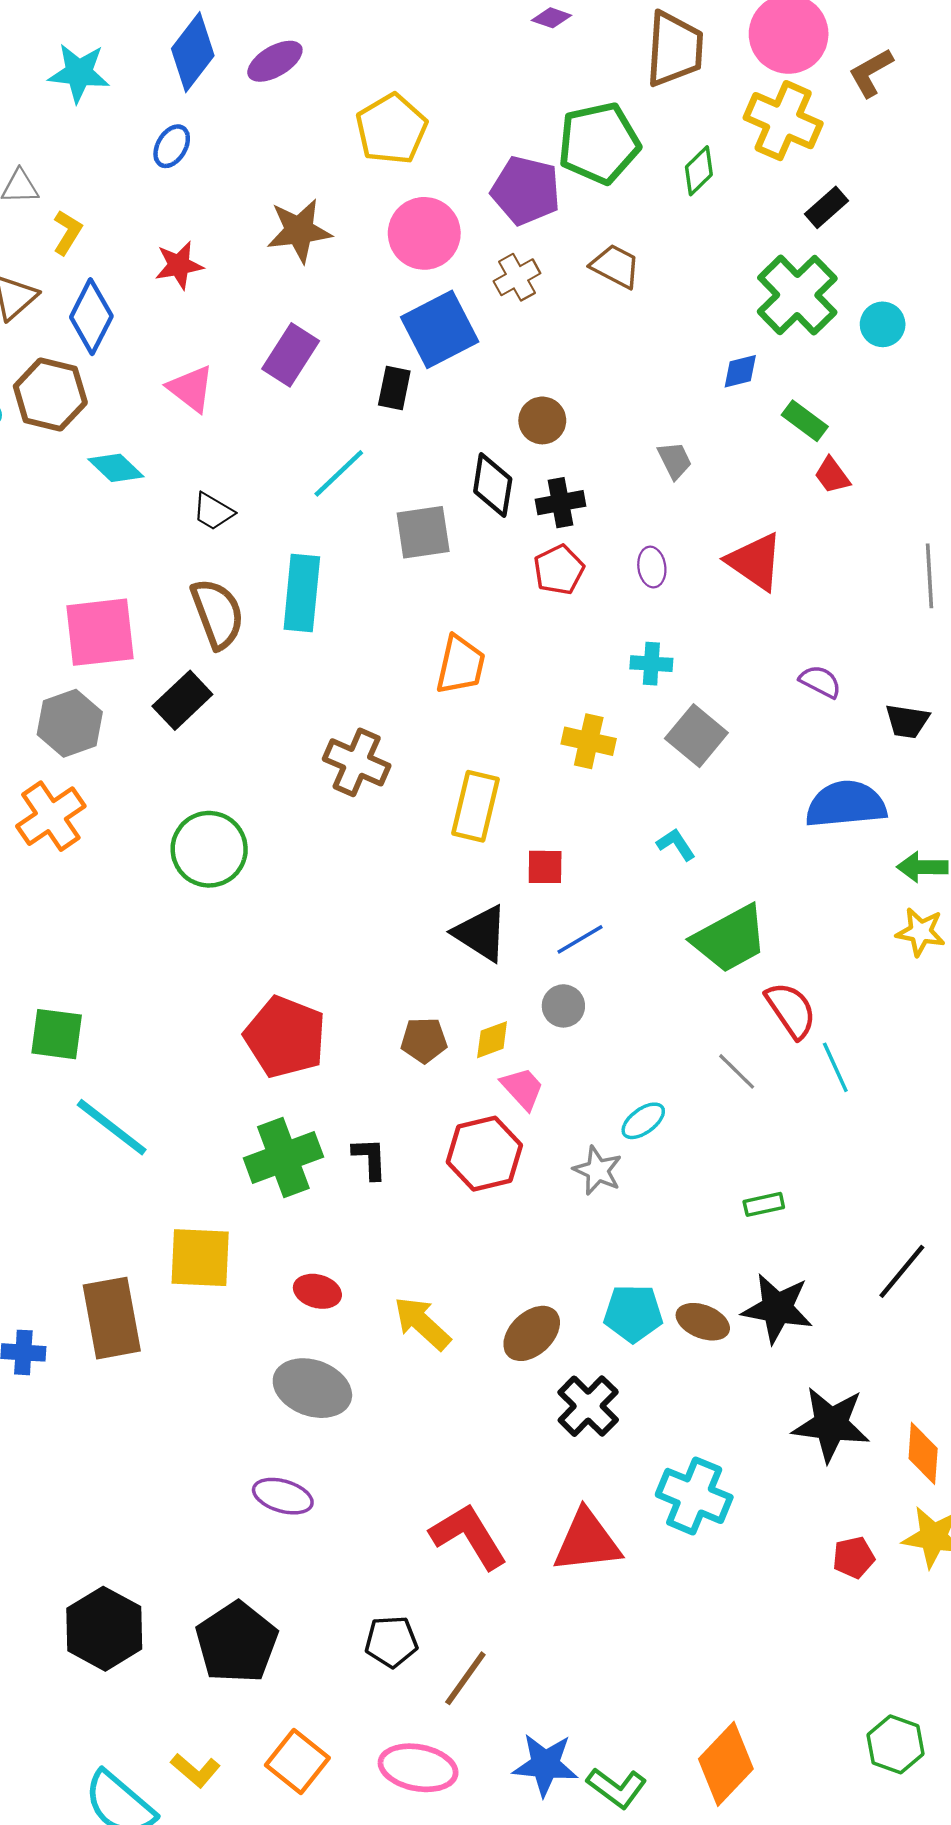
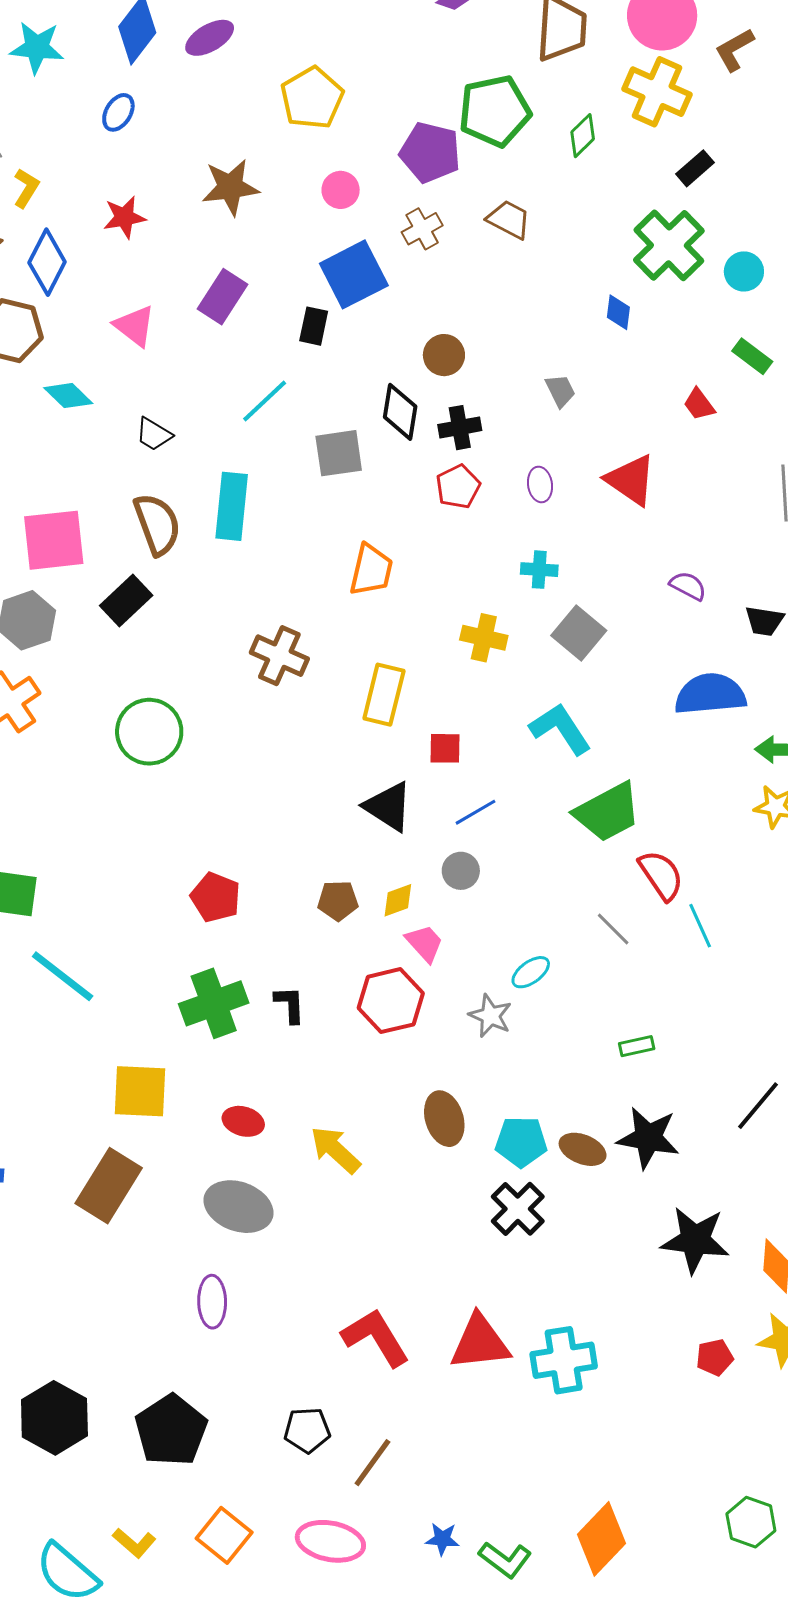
pink circle: (424, 233) -> (341, 190), size x0.6
blue diamond: (740, 371) -> (618, 312), turned -69
green rectangle: (805, 421) -> (752, 356), moved
cyan L-shape: (676, 844) -> (560, 729), size x1.8
red pentagon: (285, 1037) -> (216, 897), size x0.7
brown rectangle: (112, 1318) -> (109, 1186), moved, turned 42
brown ellipse: (532, 1333) -> (444, 1119), moved, turned -64
black cross: (588, 1406) -> (518, 1209), moved
purple ellipse: (283, 1496) -> (212, 1302), turned 72
cyan cross: (694, 1496) -> (564, 1360), moved, turned -32
blue star: (545, 1765) -> (442, 1539), size x0.6

